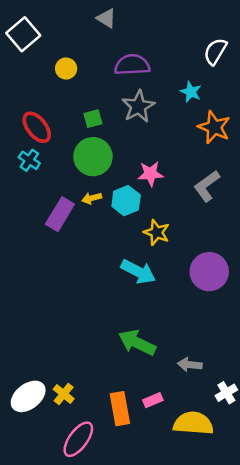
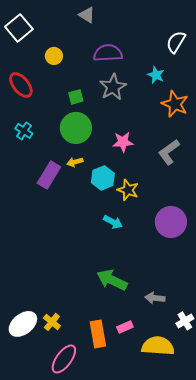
red ellipse: (37, 127) -> (21, 85), moved
cyan hexagon: (126, 201) -> (103, 178), moved
cyan arrow: (138, 272) -> (113, 222), size x0.7

